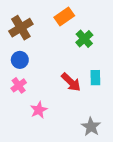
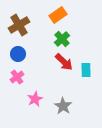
green cross: (84, 39) -> (62, 39), moved
red arrow: (71, 82) -> (64, 62), moved
gray star: (91, 127) -> (63, 106), moved

